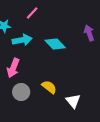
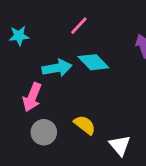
pink line: (32, 13) -> (79, 26), moved
cyan arrow: (22, 40) -> (57, 68), moved

